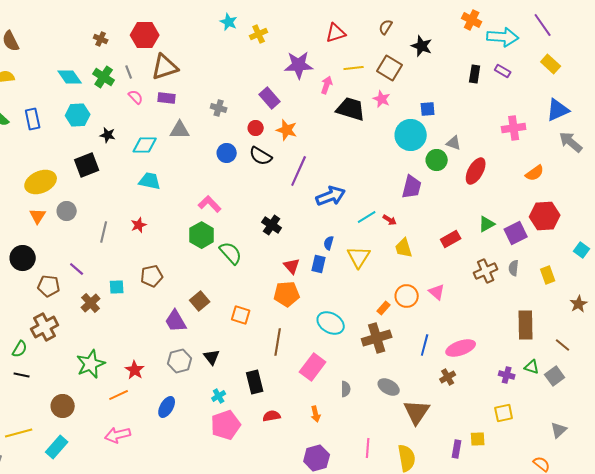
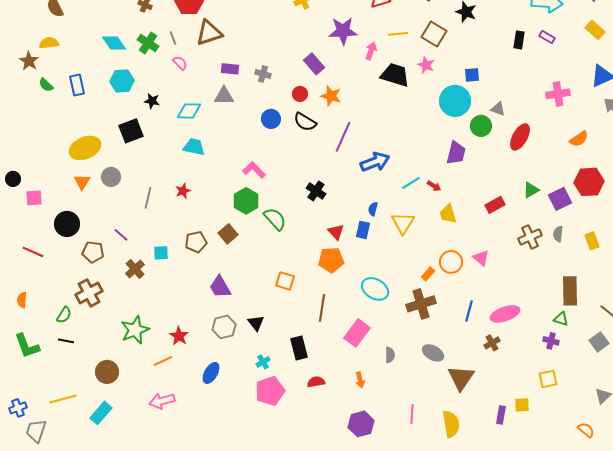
purple rectangle: (167, 98) -> (230, 69), moved
brown square: (200, 301) -> (228, 234), moved
green triangle: (532, 367) -> (561, 319), moved

